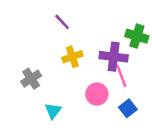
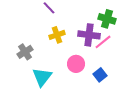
pink line: (121, 76) -> (103, 42), moved, turned 72
cyan triangle: (53, 111) -> (42, 77), size x1.5

